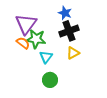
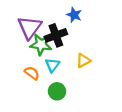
black cross: (69, 31) -> (56, 35), moved
orange semicircle: (23, 43) -> (32, 73), moved

